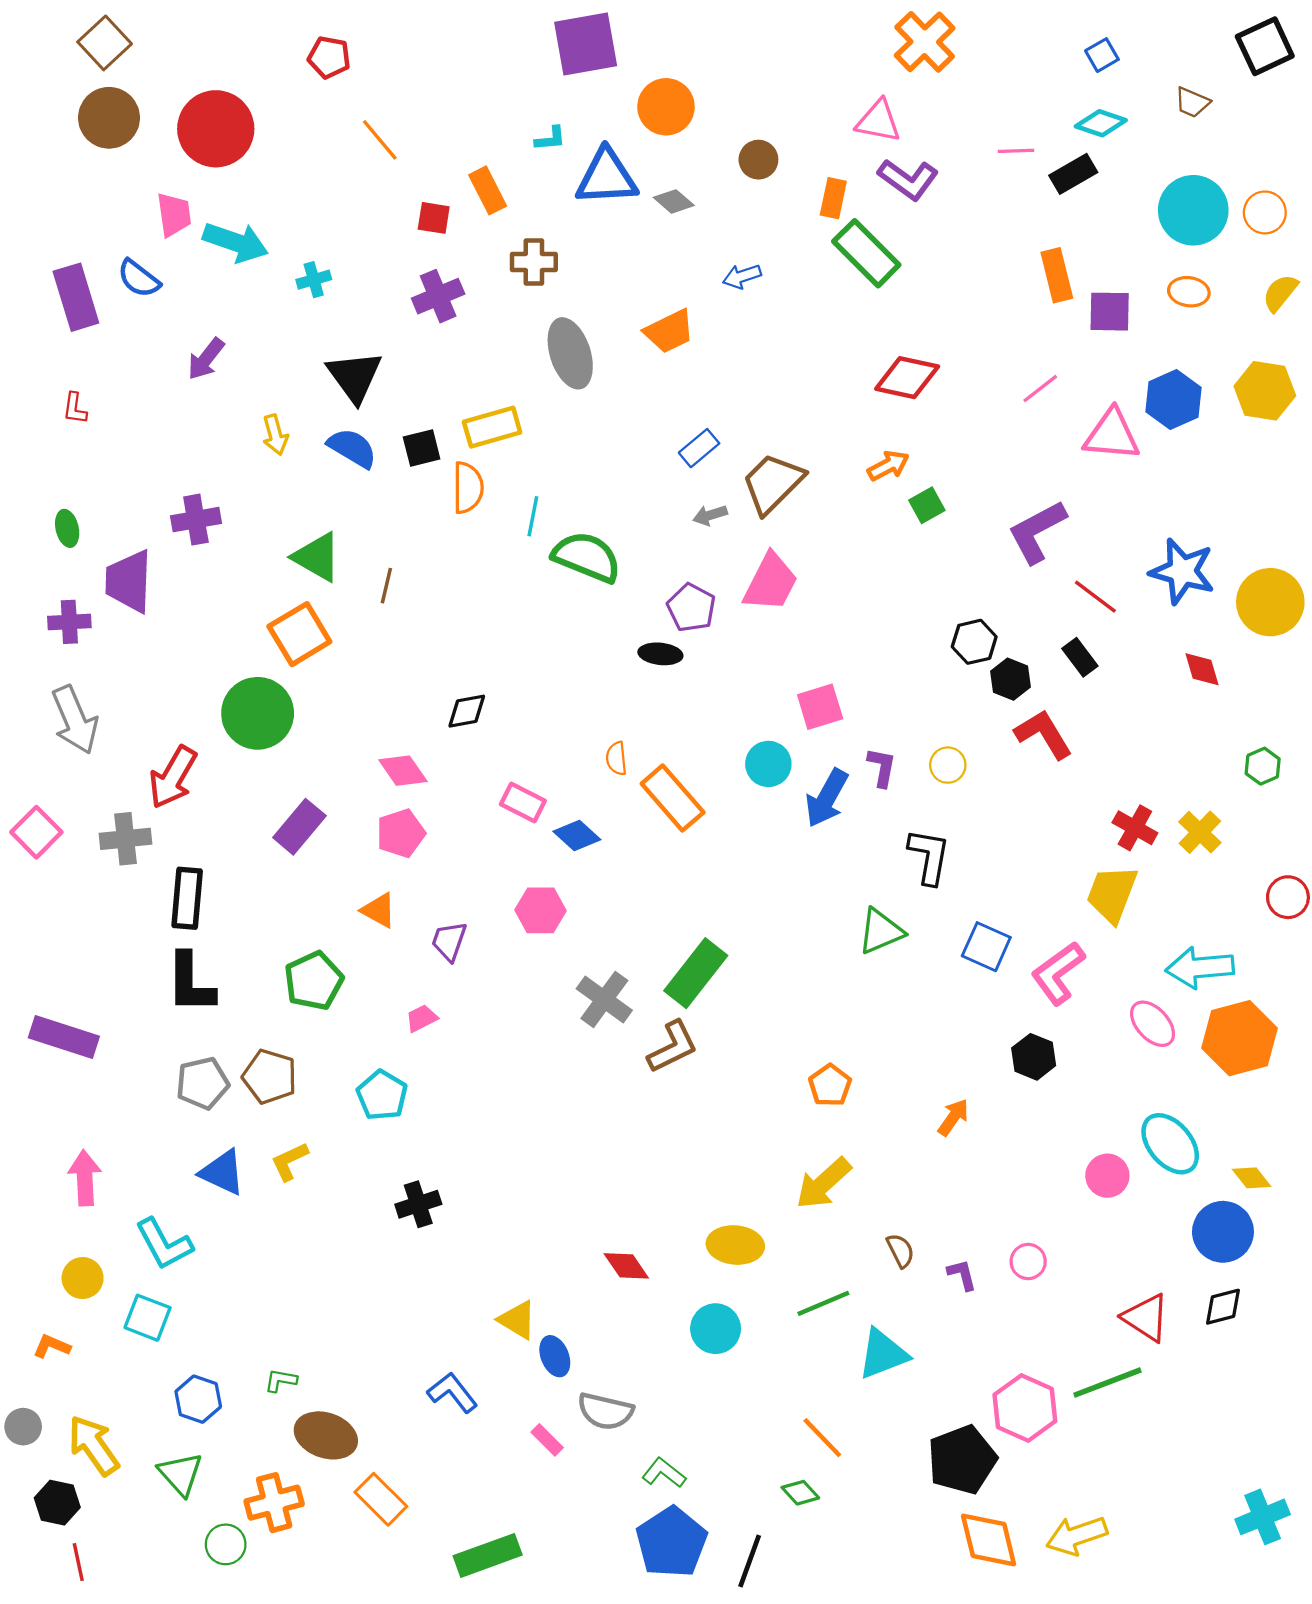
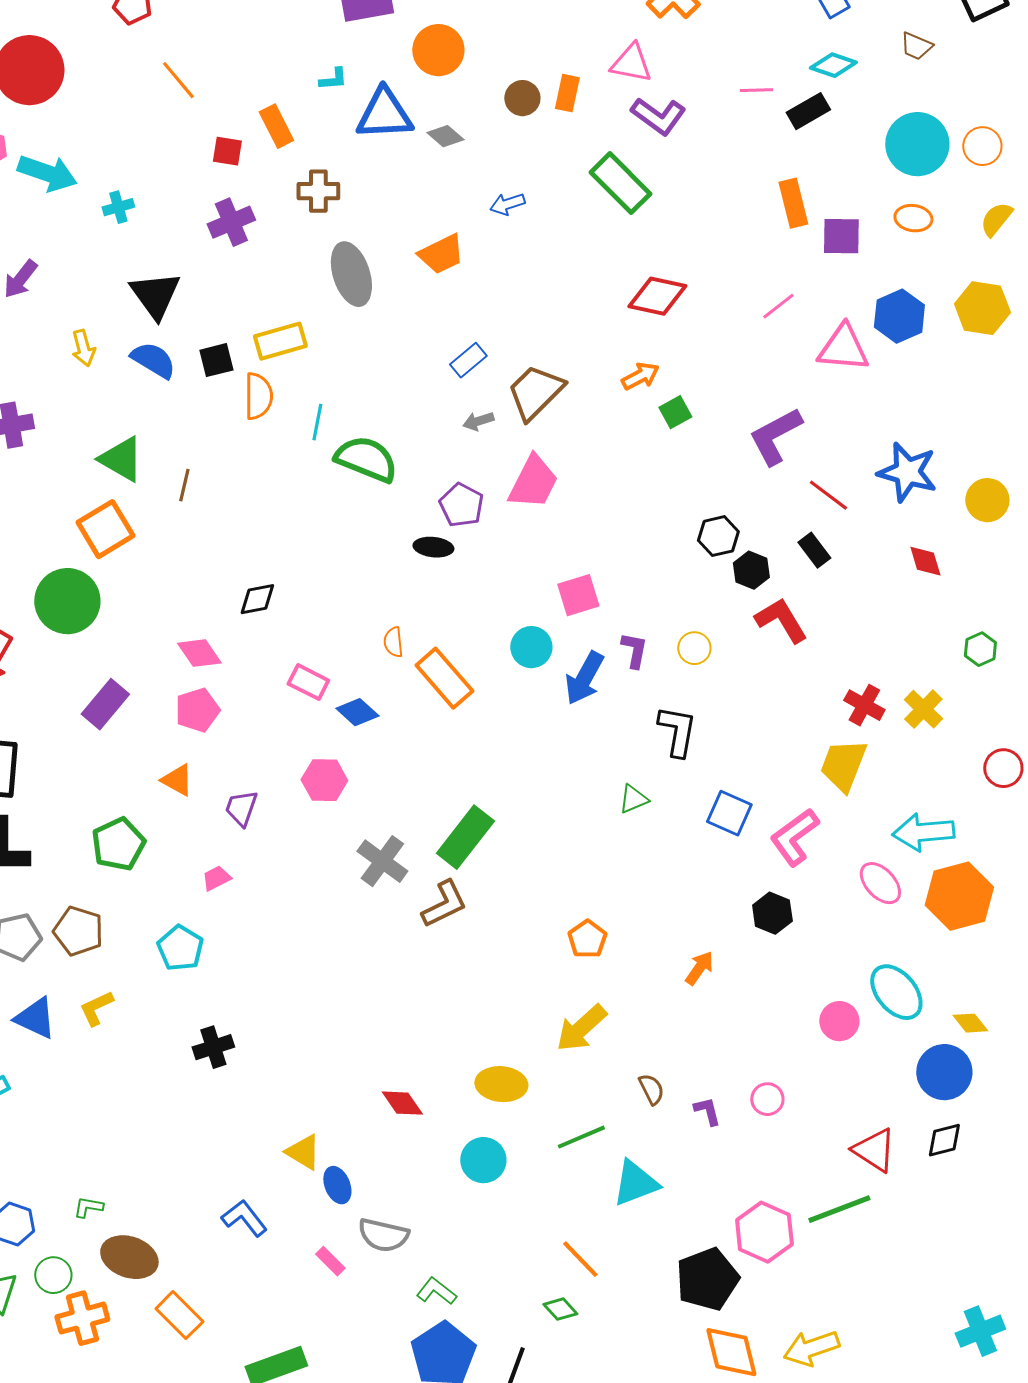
orange rectangle: (833, 198) -> (567, 93), moved
yellow circle: (1270, 602) -> (987, 500), size x0.7
green triangle: (881, 931) -> (633, 799), size x0.7
green circle: (226, 1544) -> (53, 1275), moved

